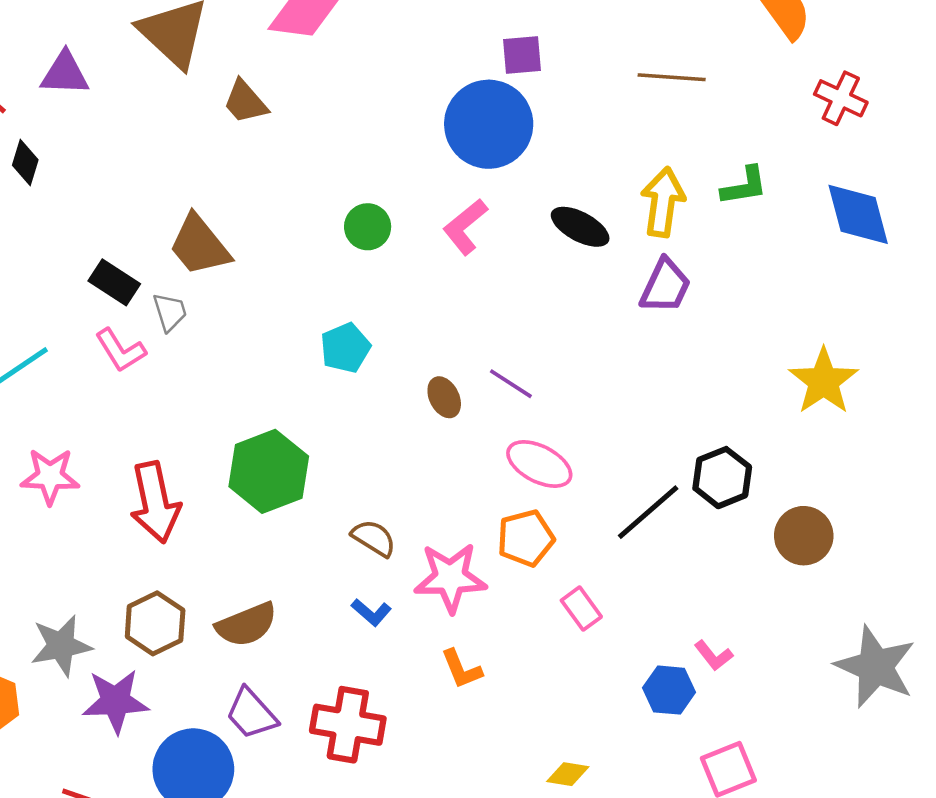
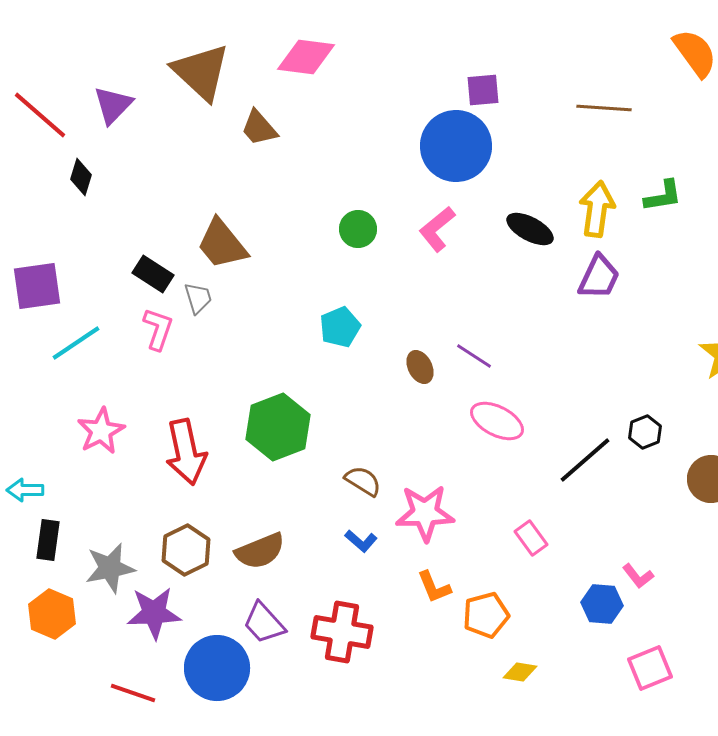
purple triangle: (65, 74) -> (113, 105), turned -48
pink L-shape: (120, 350) -> (158, 329), turned -129
pink star: (50, 476) -> (101, 431), turned -30
black hexagon: (722, 478) -> (645, 432), size x0.7
orange pentagon: (526, 538) -> (486, 615), moved

